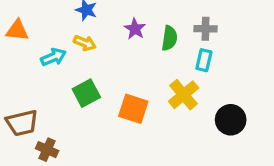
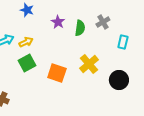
gray cross: (206, 29) -> (103, 22), turned -32
yellow arrow: (85, 43) -> (26, 42), moved, turned -48
cyan rectangle: (204, 60) -> (123, 42), moved

